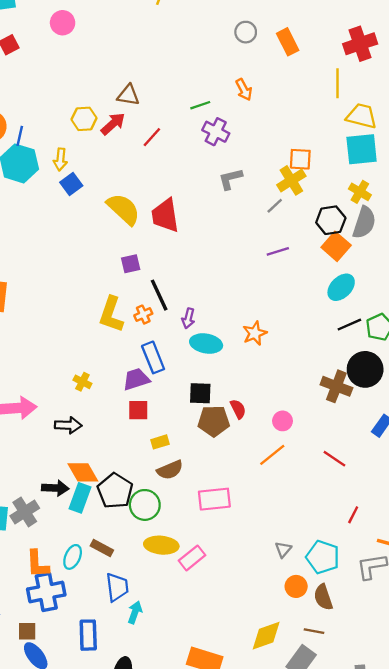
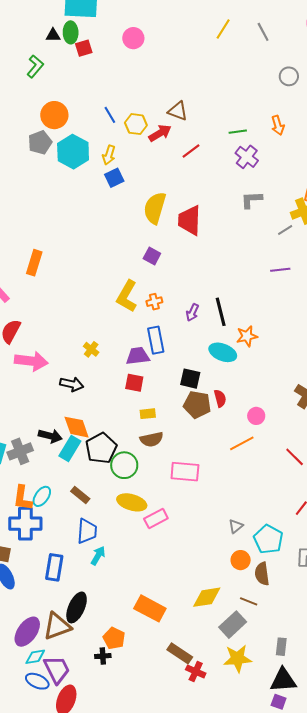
blue line: (20, 136) -> (110, 115), moved, turned -54
yellow semicircle: (123, 209) -> (155, 208), turned -128
purple square: (131, 264) -> (152, 256), turned 30
black line: (159, 295) -> (221, 312), moved
cyan ellipse: (206, 344) -> (223, 352), moved
cyan ellipse: (73, 557) -> (42, 496), moved

